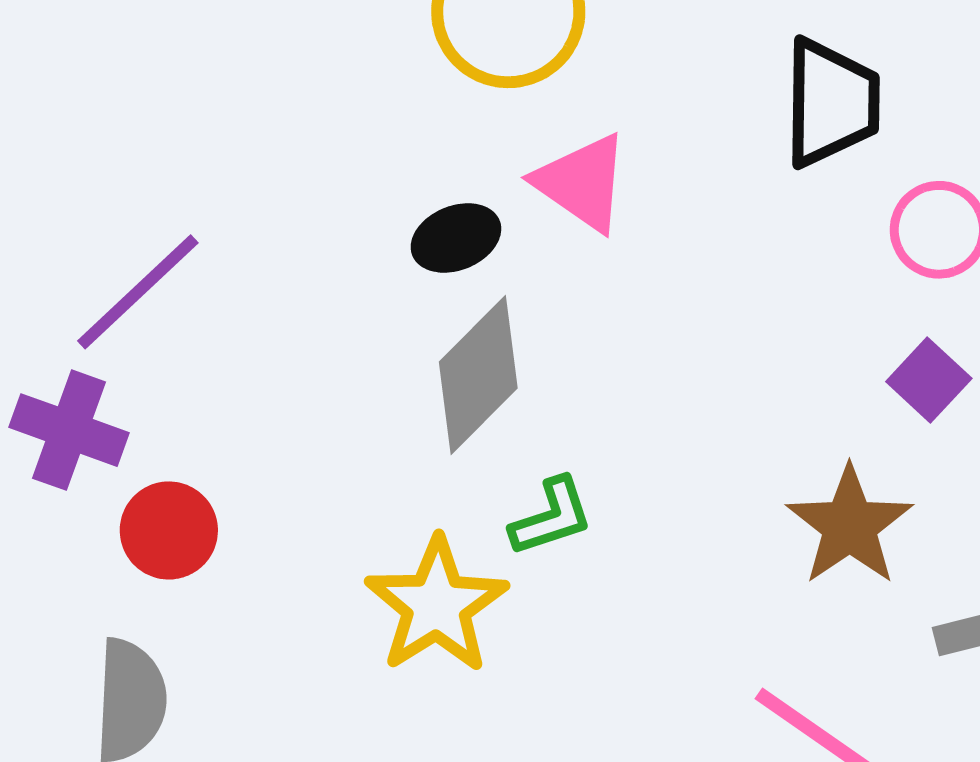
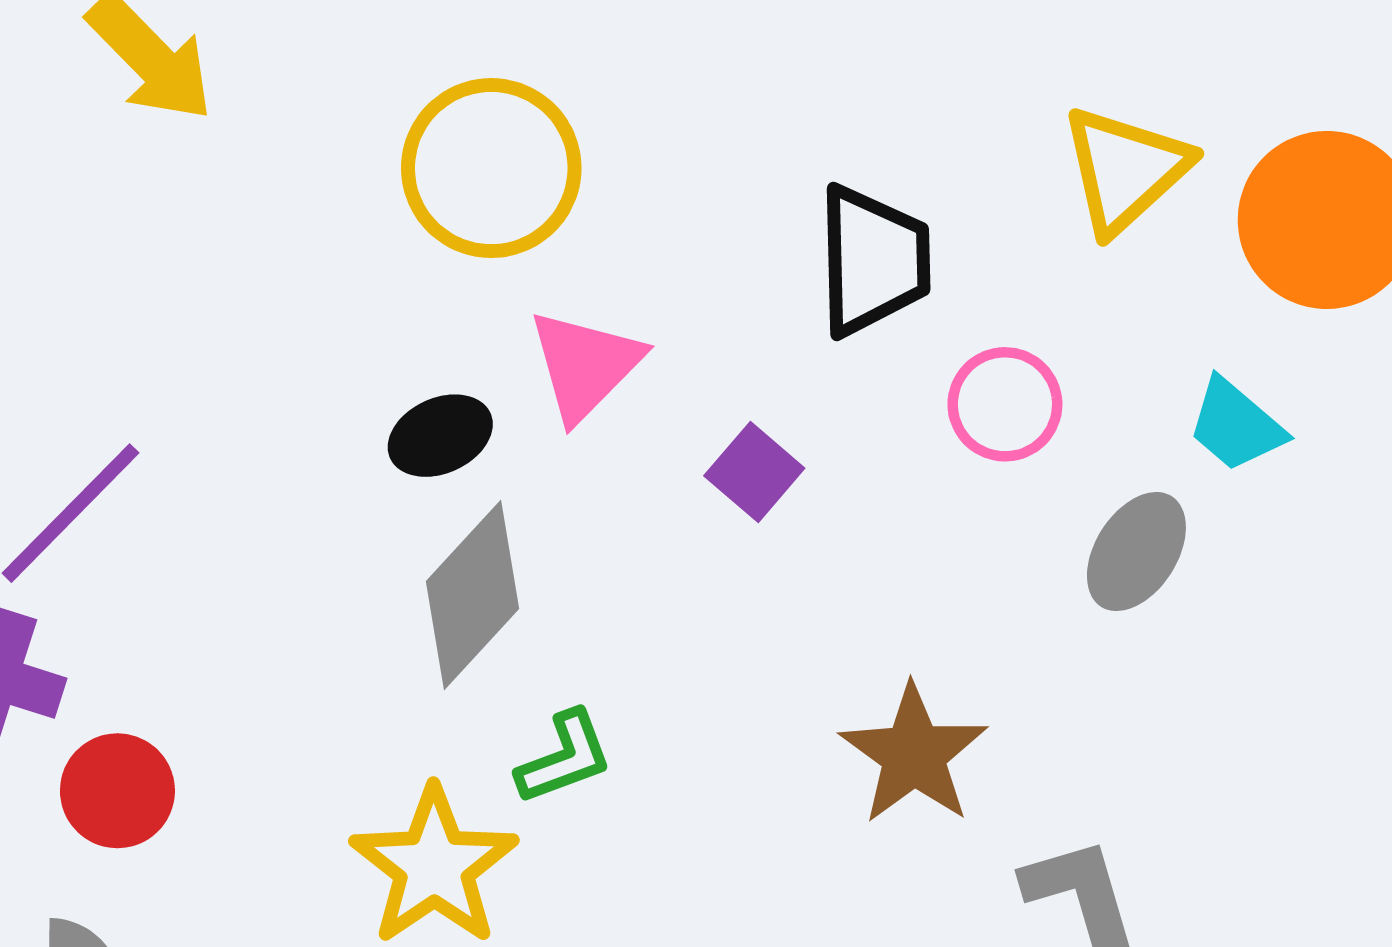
pink triangle: (582, 183) -> (585, 365), turned 42
purple square: (929, 380) -> (754, 472), moved

